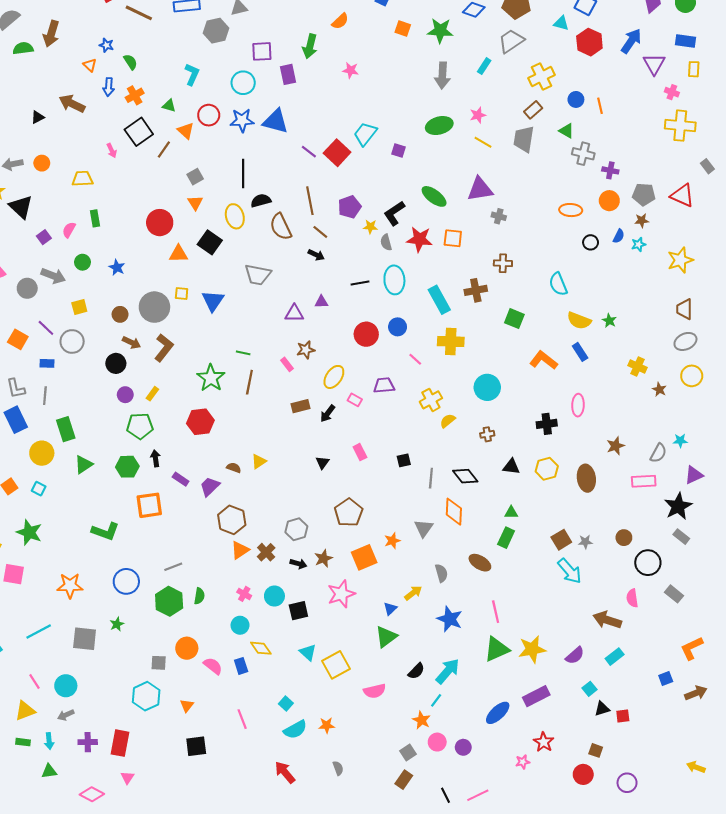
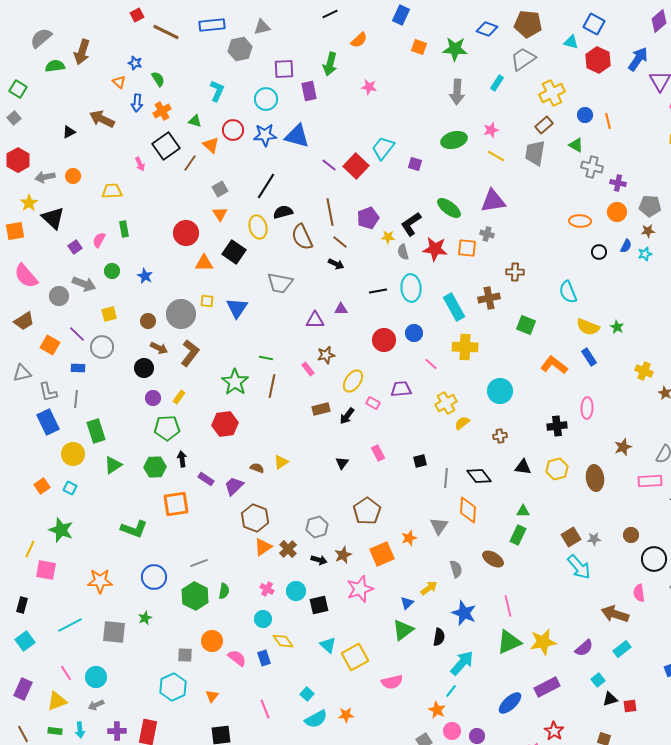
black line: (243, 174) -> (266, 186), turned 32
gray cross: (499, 216) -> (487, 234), moved
black semicircle: (416, 671) -> (439, 637), moved, turned -36

